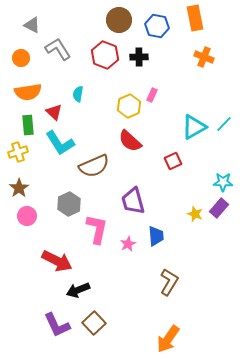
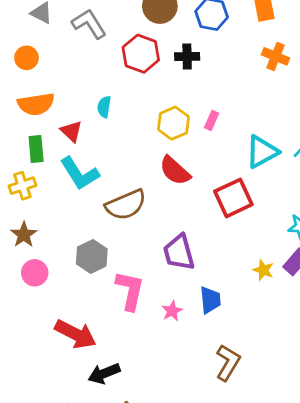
gray L-shape: (58, 49) -> (89, 24), moved
pink rectangle: (152, 95) -> (212, 120), moved
red square: (173, 161) -> (233, 198), size x1.6

